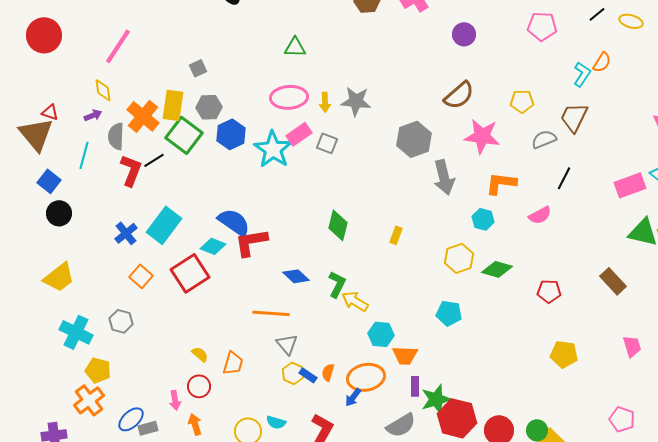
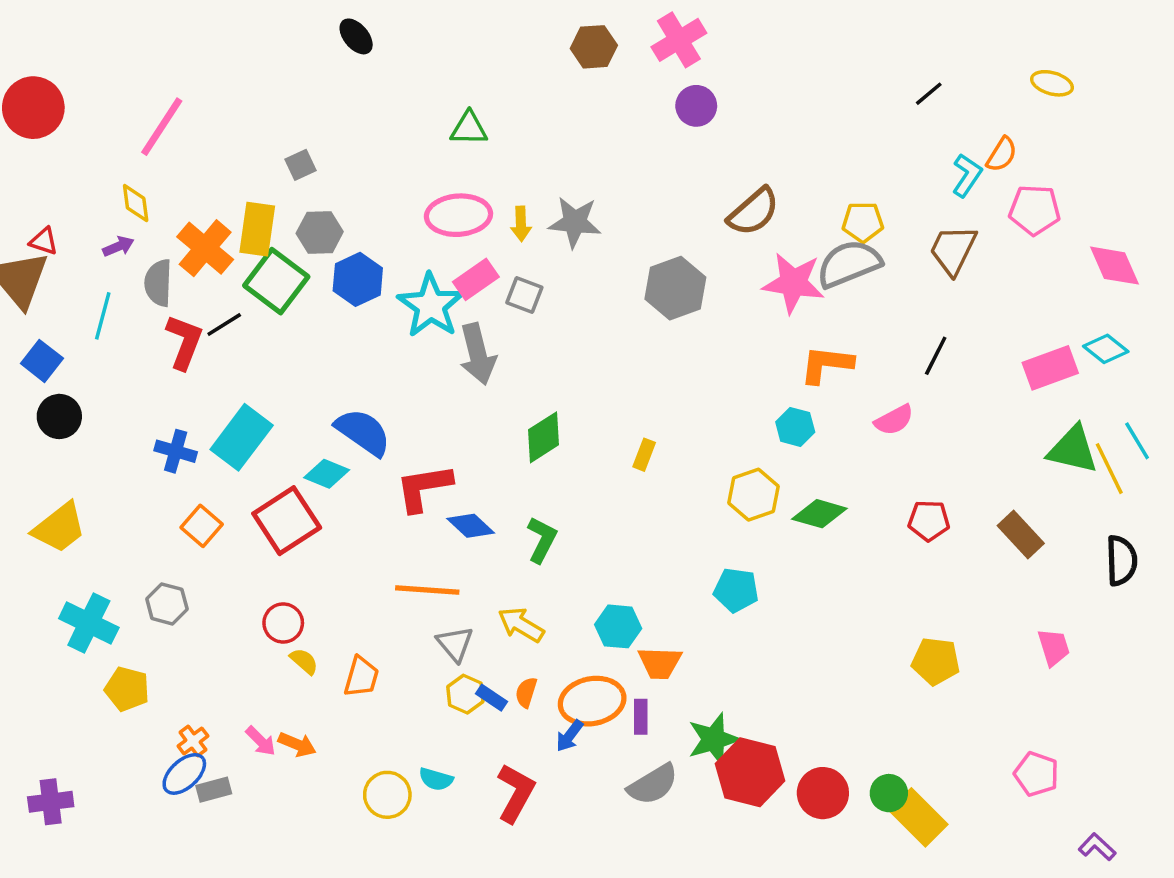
black line: (597, 14) -> (929, 94), moved
pink pentagon: (542, 26) -> (1035, 210), moved
purple circle: (464, 34) -> (696, 106), moved
gray semicircle: (544, 139) -> (849, 264), moved, size x1.5
gray arrow: (444, 177) -> (478, 354), moved
green diamond: (338, 225) -> (544, 437), turned 44
blue cross: (126, 233) -> (176, 451), turned -35
red L-shape: (251, 242) -> (424, 488), moved
red pentagon: (549, 291) -> (929, 521), moved
yellow arrow: (355, 301) -> (521, 625), moved
red circle: (199, 386) -> (283, 623), moved
purple rectangle: (415, 386) -> (641, 717), moved
orange cross: (89, 400) -> (193, 741), moved, size x0.6
pink arrow: (175, 400) -> (261, 741), turned -36
orange arrow: (195, 424) -> (297, 744), moved, turned 130

